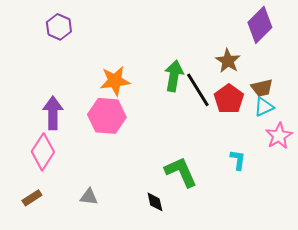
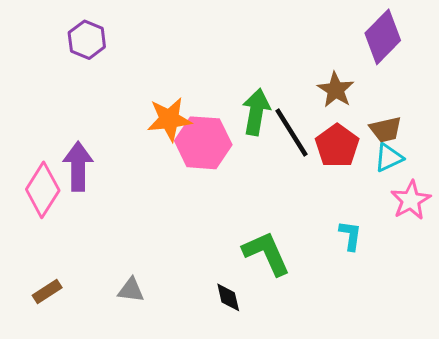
pink hexagon: (107, 116) -> (203, 143), moved
pink diamond: (43, 152) -> (43, 190), moved

